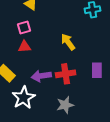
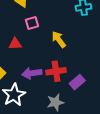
pink square: (24, 27) -> (32, 23), moved
purple rectangle: (97, 70) -> (77, 82), moved, turned 49

